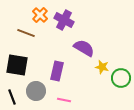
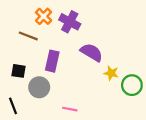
black square: (17, 65) -> (18, 71), size x0.6
purple rectangle: (57, 71) -> (52, 61), moved
gray circle: (36, 91) -> (39, 87), moved

